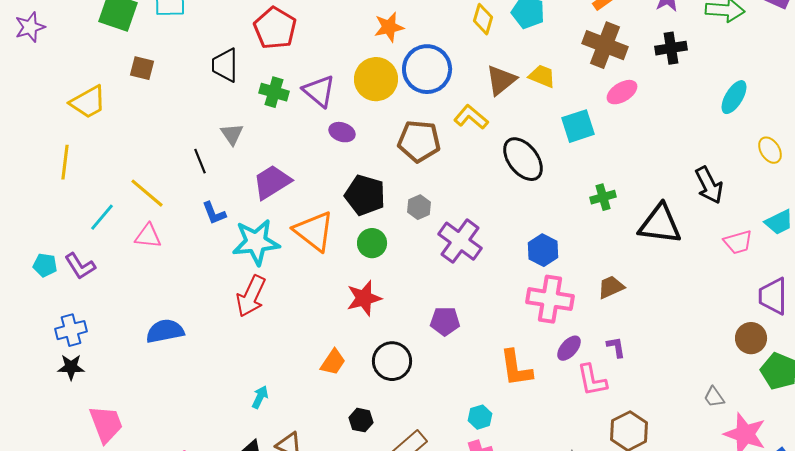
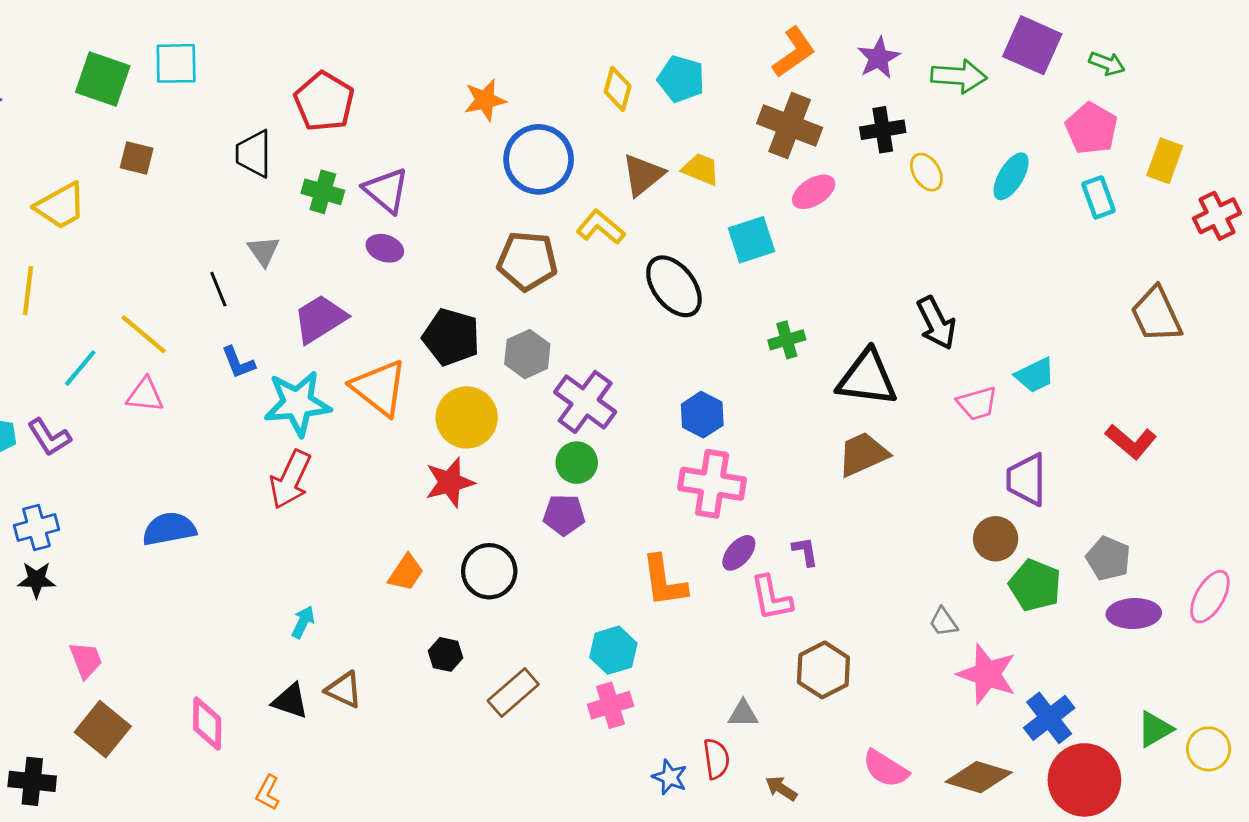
yellow circle: (376, 79) -> (467, 417), moved
cyan ellipse: (734, 97) -> (1011, 176), moved
purple ellipse: (342, 132) -> (385, 248), moved
yellow ellipse: (770, 150) -> (926, 172), moved
gray hexagon: (419, 207) -> (527, 354), size x1.4
green circle: (372, 243) -> (577, 463), moved
brown trapezoid: (611, 287) -> (863, 454), moved, size x1.4
cyan hexagon: (480, 417) -> (613, 650), size x1.4
pink trapezoid: (106, 424) -> (86, 660), size x0.7

